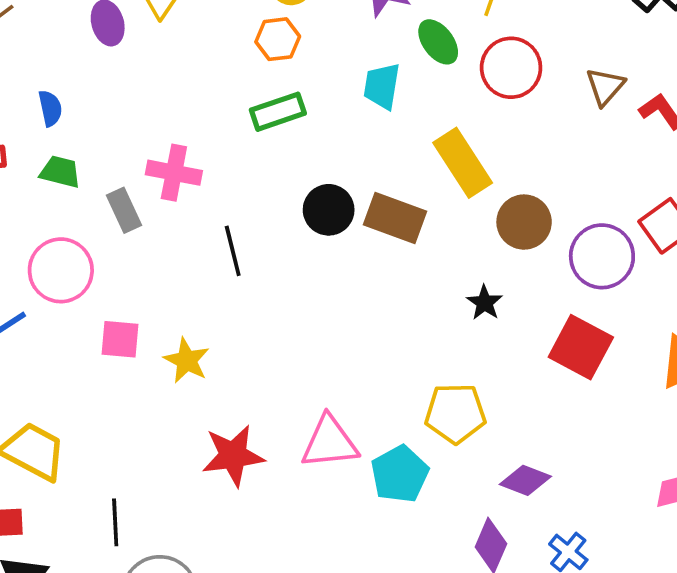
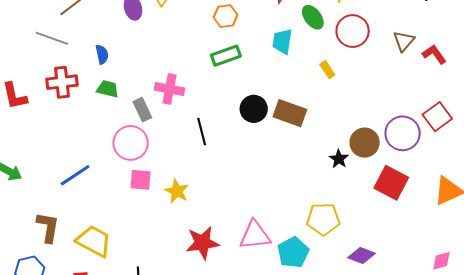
yellow rectangle: (463, 163) -> (327, 70), moved, size x0.5
brown circle: (524, 222) -> (365, 143), moved
pink circle: (61, 270) -> (131, 143), moved

